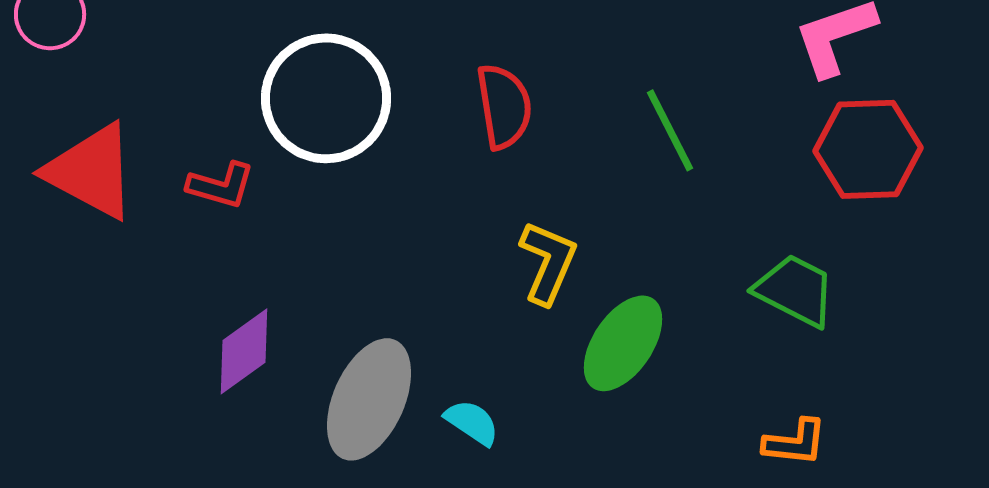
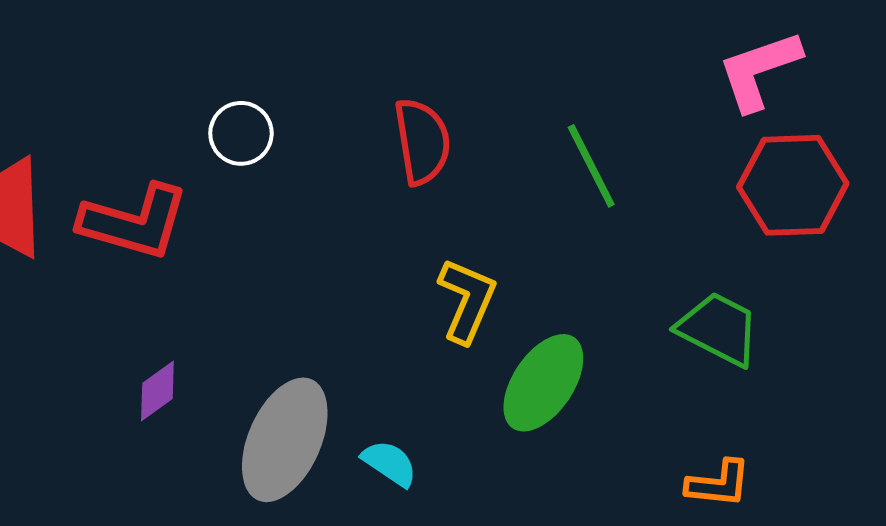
white circle: (326, 98) -> (241, 133), size x0.5
red L-shape: (221, 185) -> (134, 222), size x1.6
purple diamond: (244, 351) -> (157, 391), size x0.7

